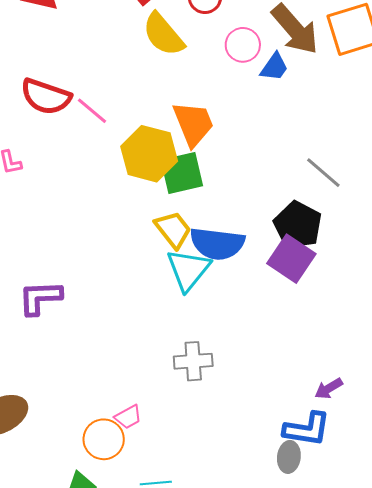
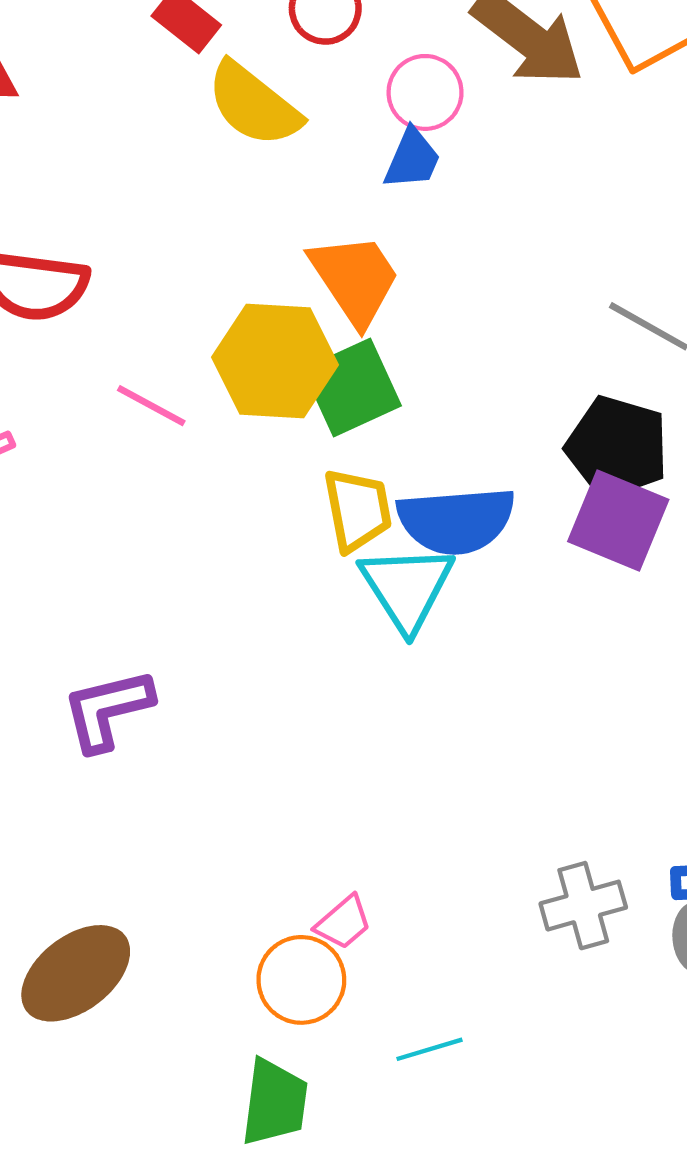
blue trapezoid: (274, 67) -> (412, 159), moved
pink line: (92, 111) -> (151, 406), moved
yellow trapezoid: (173, 230) -> (358, 510), turned 39
gray cross: (193, 361) -> (583, 906), moved

